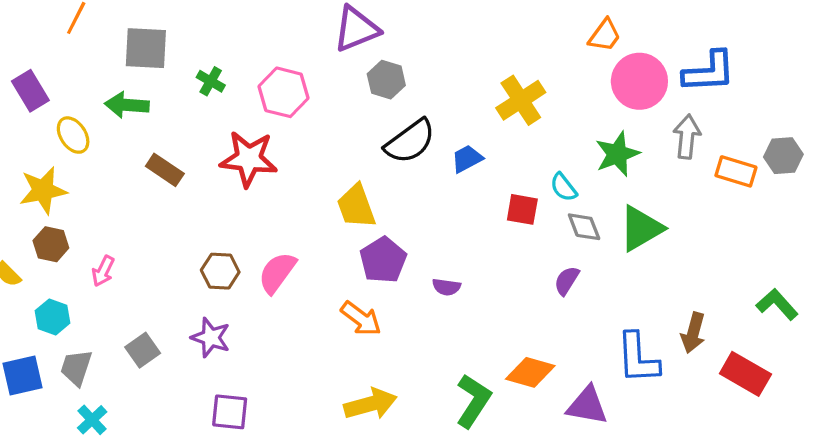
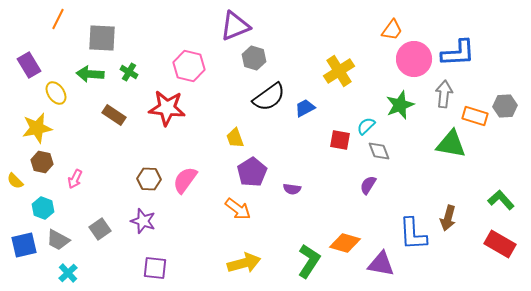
green cross: (211, 81) -> (129, 72), moved
cyan semicircle: (563, 187) -> (366, 126), turned 84
yellow trapezoid: (356, 206) -> (235, 138), size x0.7
green triangle: (641, 228) -> (451, 144), moved, turned 40
gray trapezoid: (76, 368) -> (58, 240), turned -80
red rectangle: (745, 374) -> (500, 244), moved

